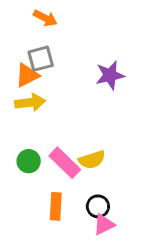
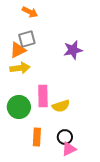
green circle: (29, 161) -> (19, 107), size x1.5
pink rectangle: (65, 163) -> (43, 96), moved, turned 45

